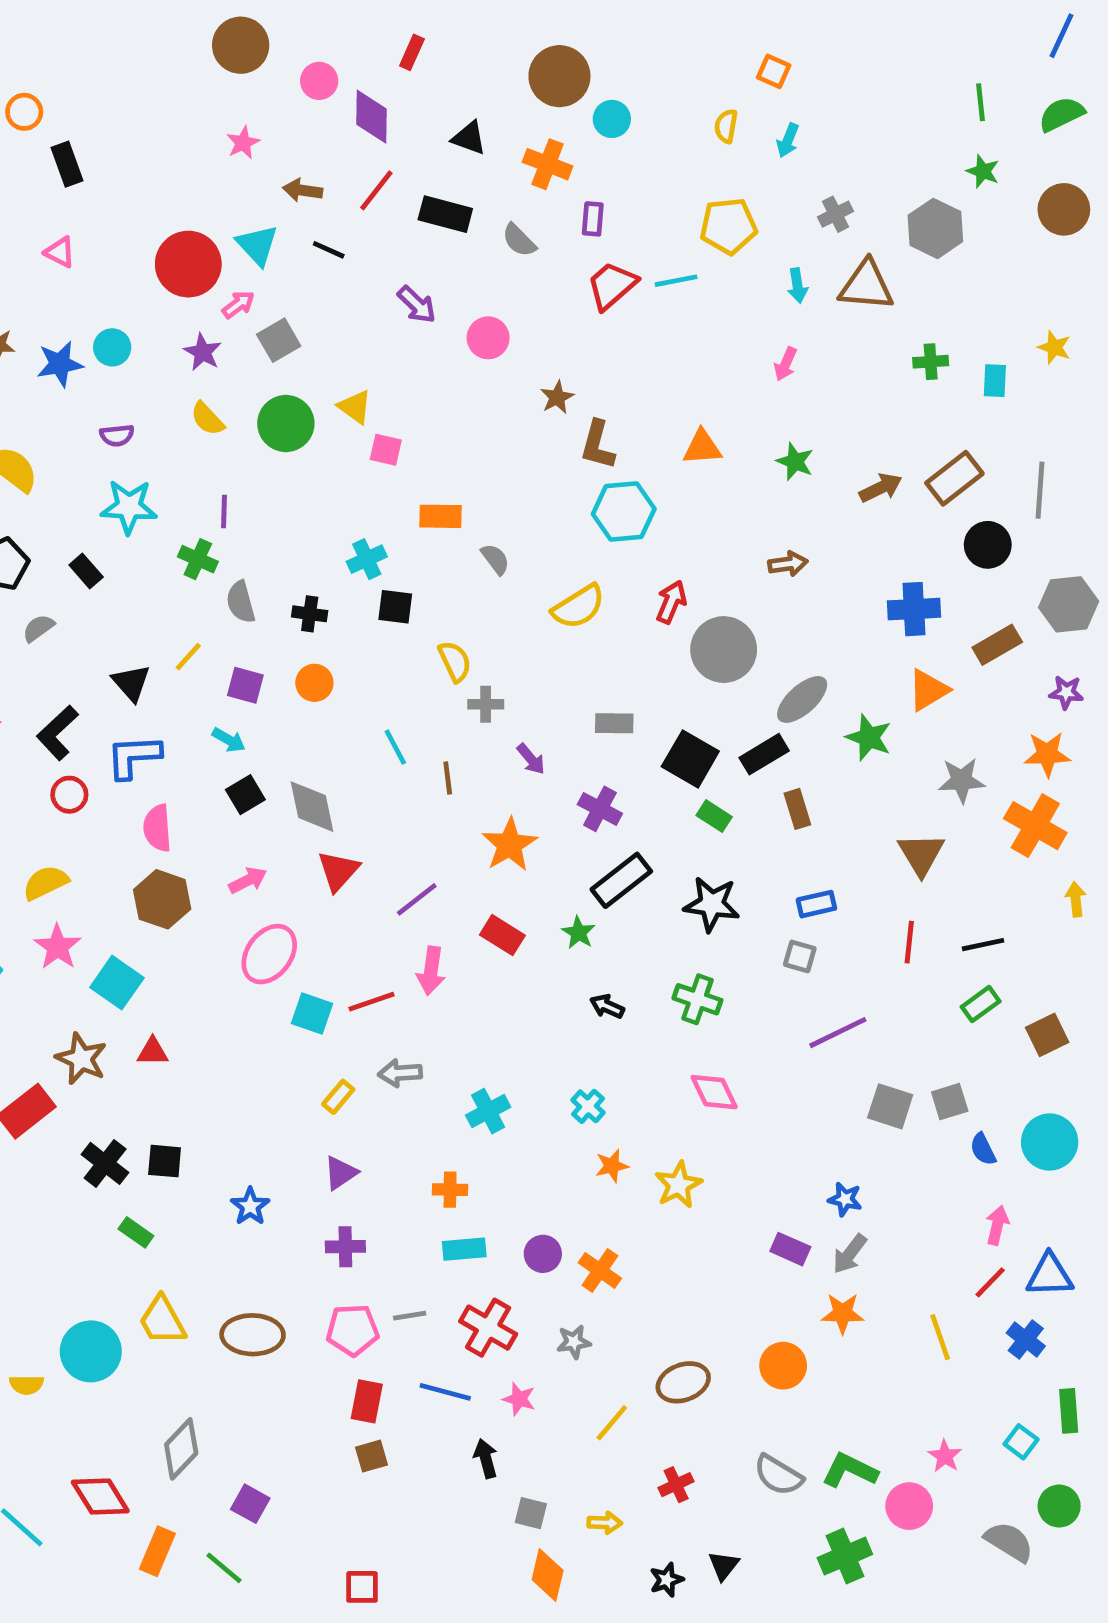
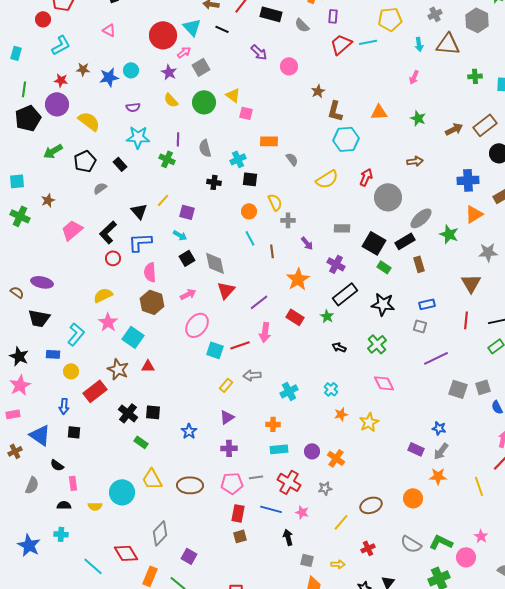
gray semicircle: (241, 602) -> (205, 148), moved
orange circle: (314, 683) -> (249, 211), moved
green cross: (697, 999) -> (377, 344), turned 30

